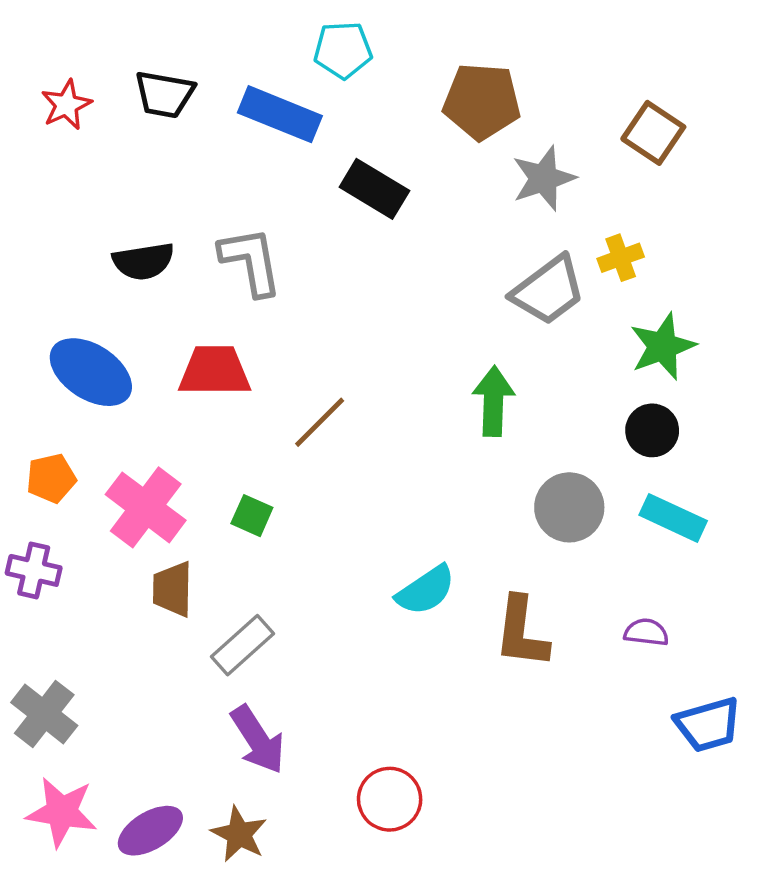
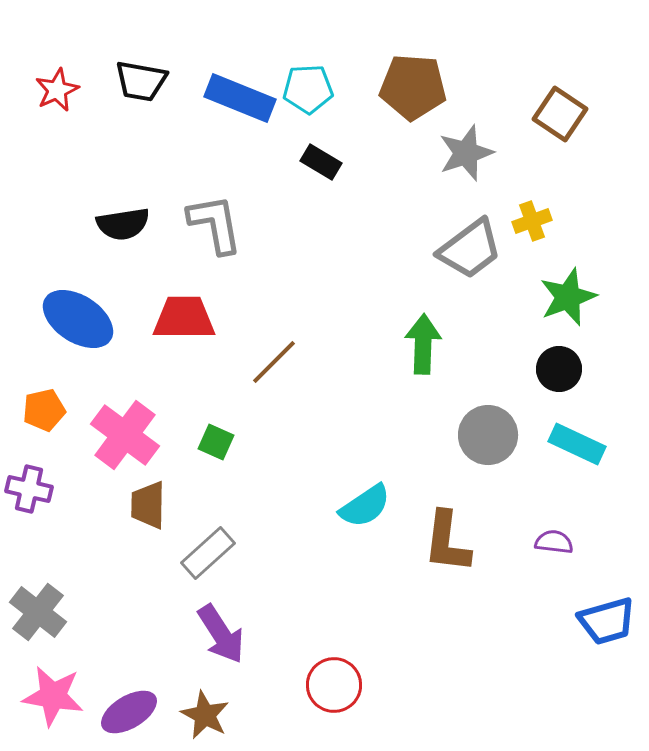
cyan pentagon: (343, 50) -> (308, 89), moved
black rectangle: (374, 189) -> (321, 162), size x0.7

